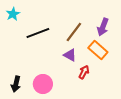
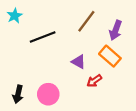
brown line: (74, 32) -> (86, 21), moved
red arrow: (84, 72) -> (94, 81), turned -152

